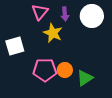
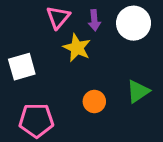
pink pentagon: (45, 70) -> (36, 120), moved
green triangle: (85, 78) -> (138, 91), moved

